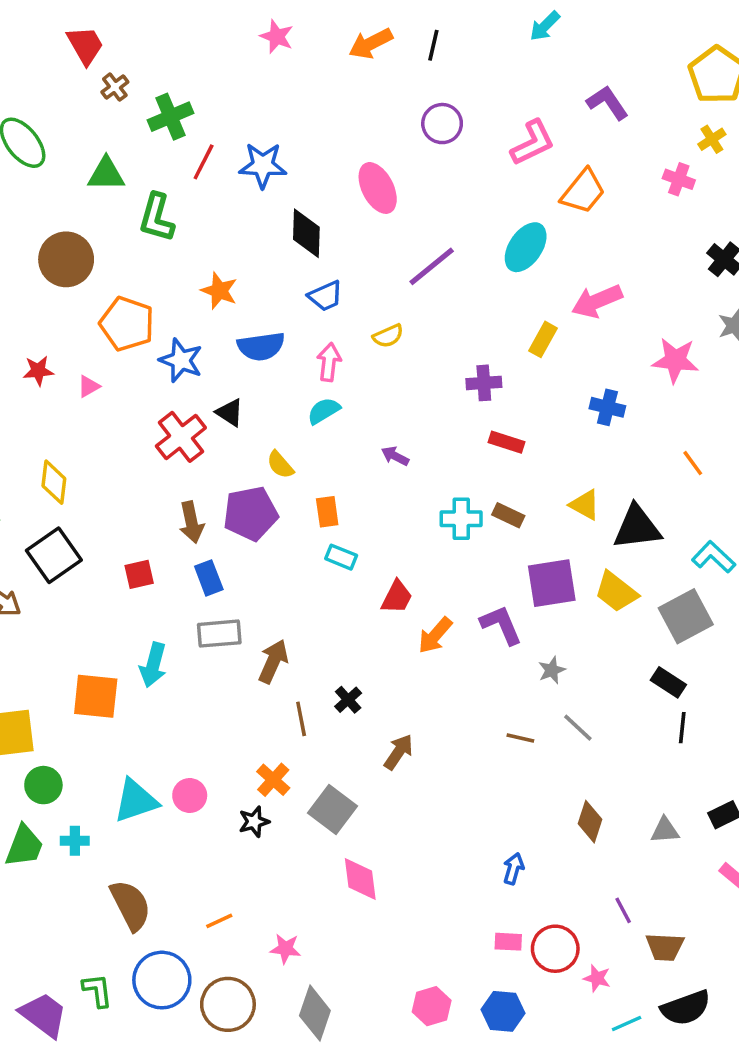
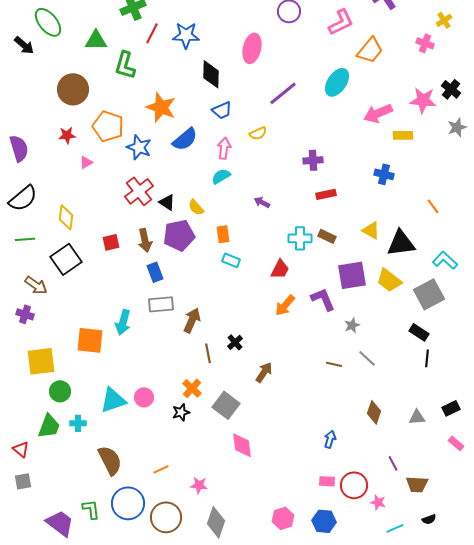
pink ellipse: (378, 188) -> (252, 48), turned 40
orange star: (219, 291) -> (161, 107), size x1.4
yellow rectangle: (543, 339) -> (403, 135), moved, turned 60
blue semicircle: (261, 346) -> (185, 139), turned -32
pink star: (675, 360) -> (423, 100), moved
red star: (38, 371) -> (67, 135), moved
black triangle: (230, 413) -> (167, 202), moved
red rectangle: (506, 442) -> (326, 194), turned -30
red square: (139, 574) -> (111, 242), moved
red trapezoid: (397, 597) -> (280, 269), moved
black semicircle: (686, 1008) -> (429, 519), size x0.5

